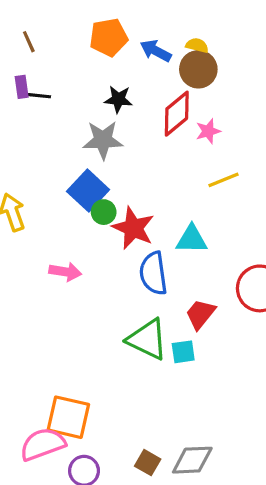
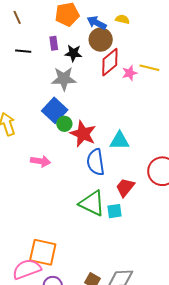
brown circle: (198, 69) -> (101, 40), moved
purple rectangle: (22, 87) -> (54, 43), moved
yellow line: (224, 180) -> (149, 68), moved, turned 36

